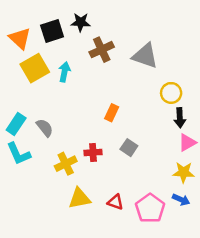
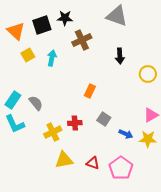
gray triangle: (145, 56) -> (117, 16), moved
yellow square: (35, 68) -> (28, 55), size x0.6
yellow circle: (171, 93) -> (148, 74), moved
black arrow: (180, 118) -> (120, 56), moved
blue arrow: (181, 200) -> (126, 134), moved

